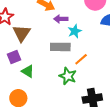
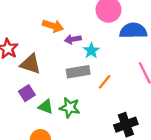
brown triangle: (22, 33) -> (30, 64), turned -36
green star: (68, 76) -> (70, 108), moved

